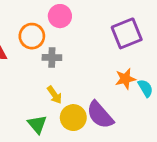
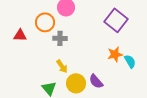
purple square: (127, 33) -> (116, 20), turned -30
purple semicircle: (100, 115) -> (96, 81), size x0.7

